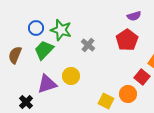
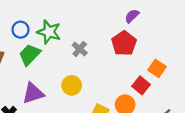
purple semicircle: (134, 16) -> (132, 16), turned 152
yellow circle: (71, 76) -> (72, 85), moved

